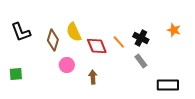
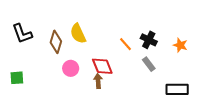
orange star: (174, 30) -> (180, 45), moved
red diamond: (97, 46) -> (102, 66), moved

